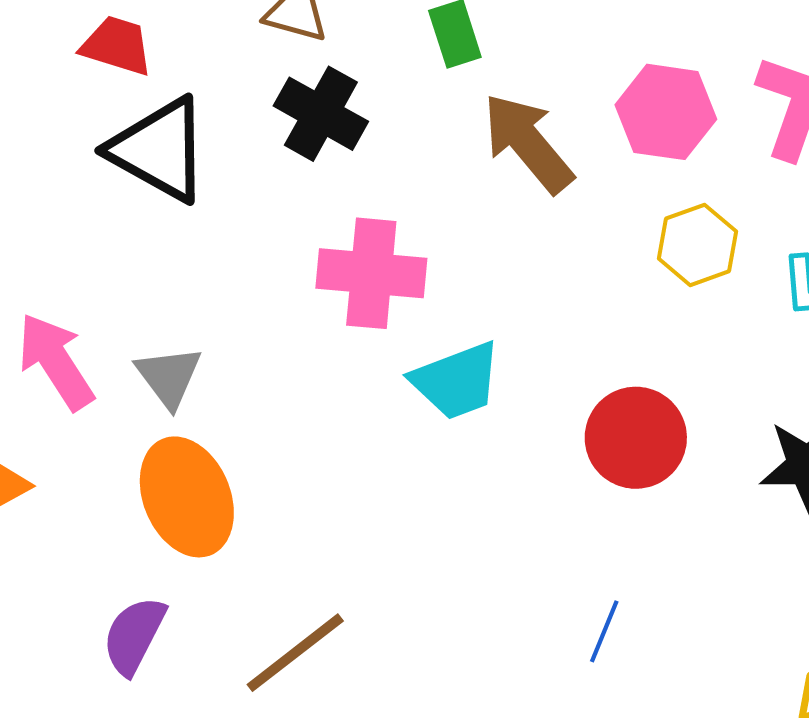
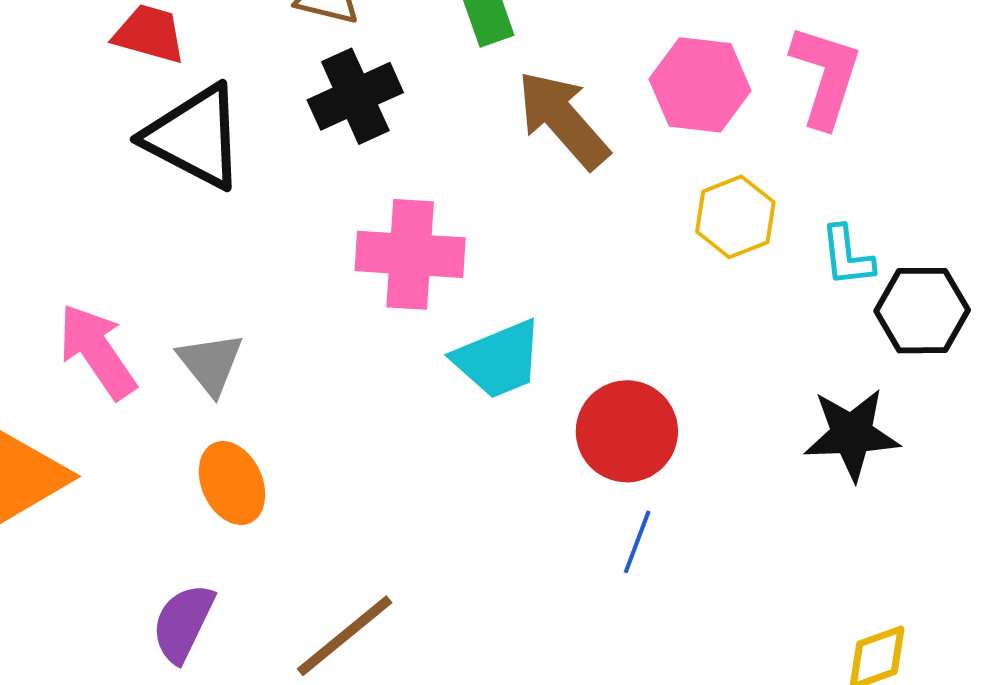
black cross: (321, 114) -> (355, 96), turned 38
red circle: (636, 438) -> (627, 431), moved
orange ellipse: (187, 497) -> (232, 483), size x0.7
blue line: (604, 631) -> (637, 542), moved

